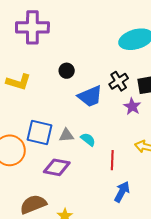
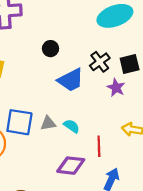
black circle: (67, 71) -> (50, 49), moved
purple diamond: (57, 167) -> (71, 166), moved

